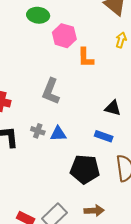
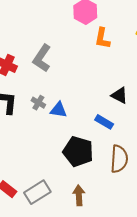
gray L-shape: (51, 91) -> (42, 58), moved
brown arrow: (94, 211) -> (79, 195), turned -102

